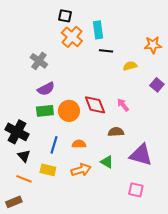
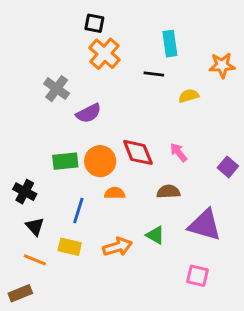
cyan rectangle: (98, 30) -> (170, 44), moved
purple square: (157, 85) -> (228, 167), moved
purple semicircle: (46, 89) -> (89, 113), moved
black cross: (17, 132) -> (25, 192), size x0.7
orange semicircle: (79, 144) -> (115, 193), moved

